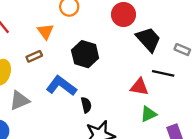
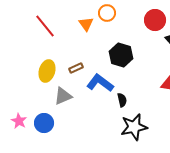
orange triangle: (45, 31) -> (86, 24), moved
brown rectangle: (34, 56) -> (76, 68), moved

